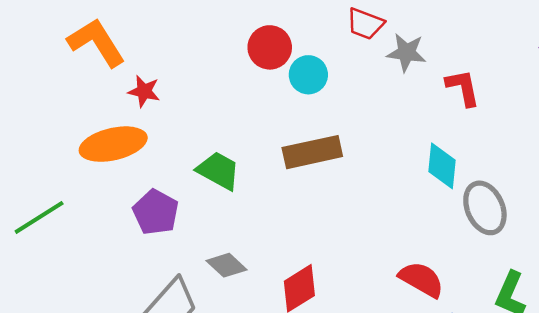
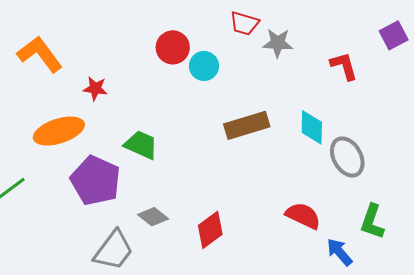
red L-shape: (463, 88) -> (344, 66), moved
red star: (144, 91) -> (95, 88), moved
brown rectangle: (312, 152) -> (247, 125), moved
purple pentagon: (156, 212) -> (96, 180), size x1.4

